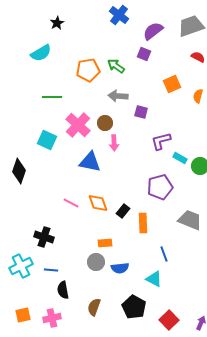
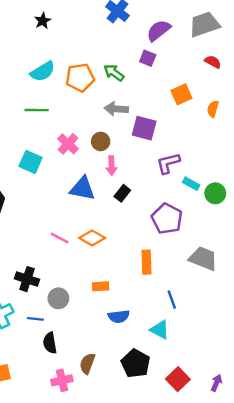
cyan semicircle: (41, 53) -> (43, 71), moved
purple square: (141, 112) -> (144, 128), size x1.5
pink cross: (78, 125) -> (68, 144), size x0.7
purple pentagon: (160, 187) -> (167, 219), turned -30
orange diamond: (98, 203) -> (92, 238), turned -40
black rectangle: (123, 211) -> (122, 193), moved
gray circle: (96, 262) -> (58, 298), moved
pink cross: (52, 318) -> (62, 380), moved

